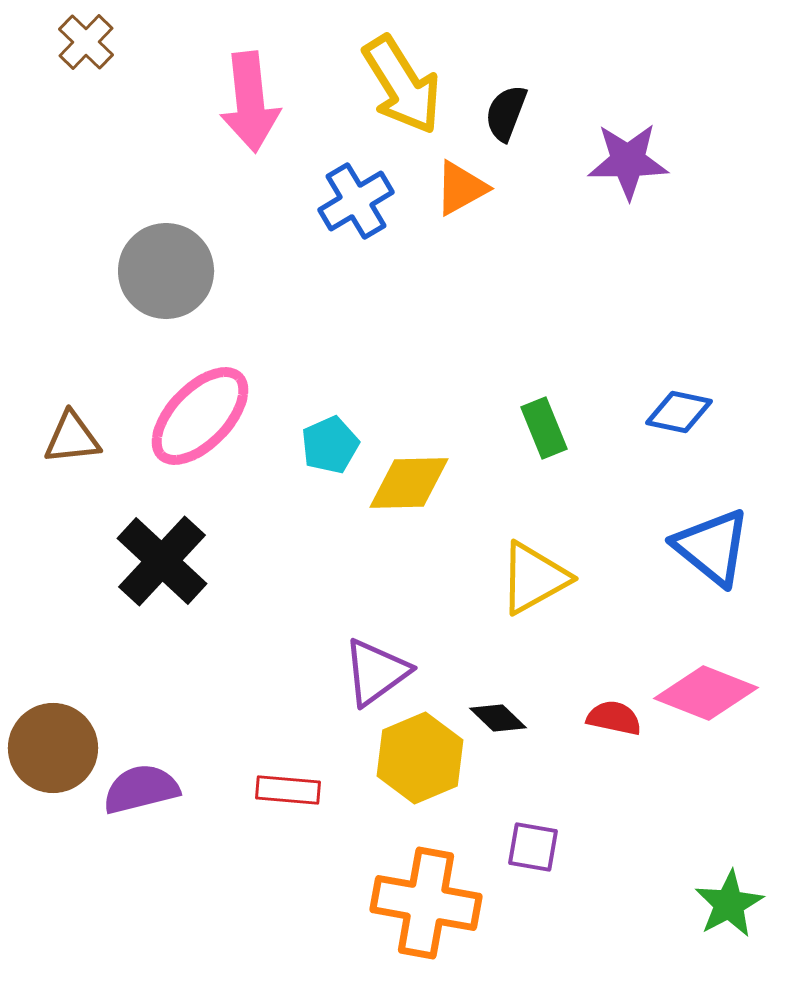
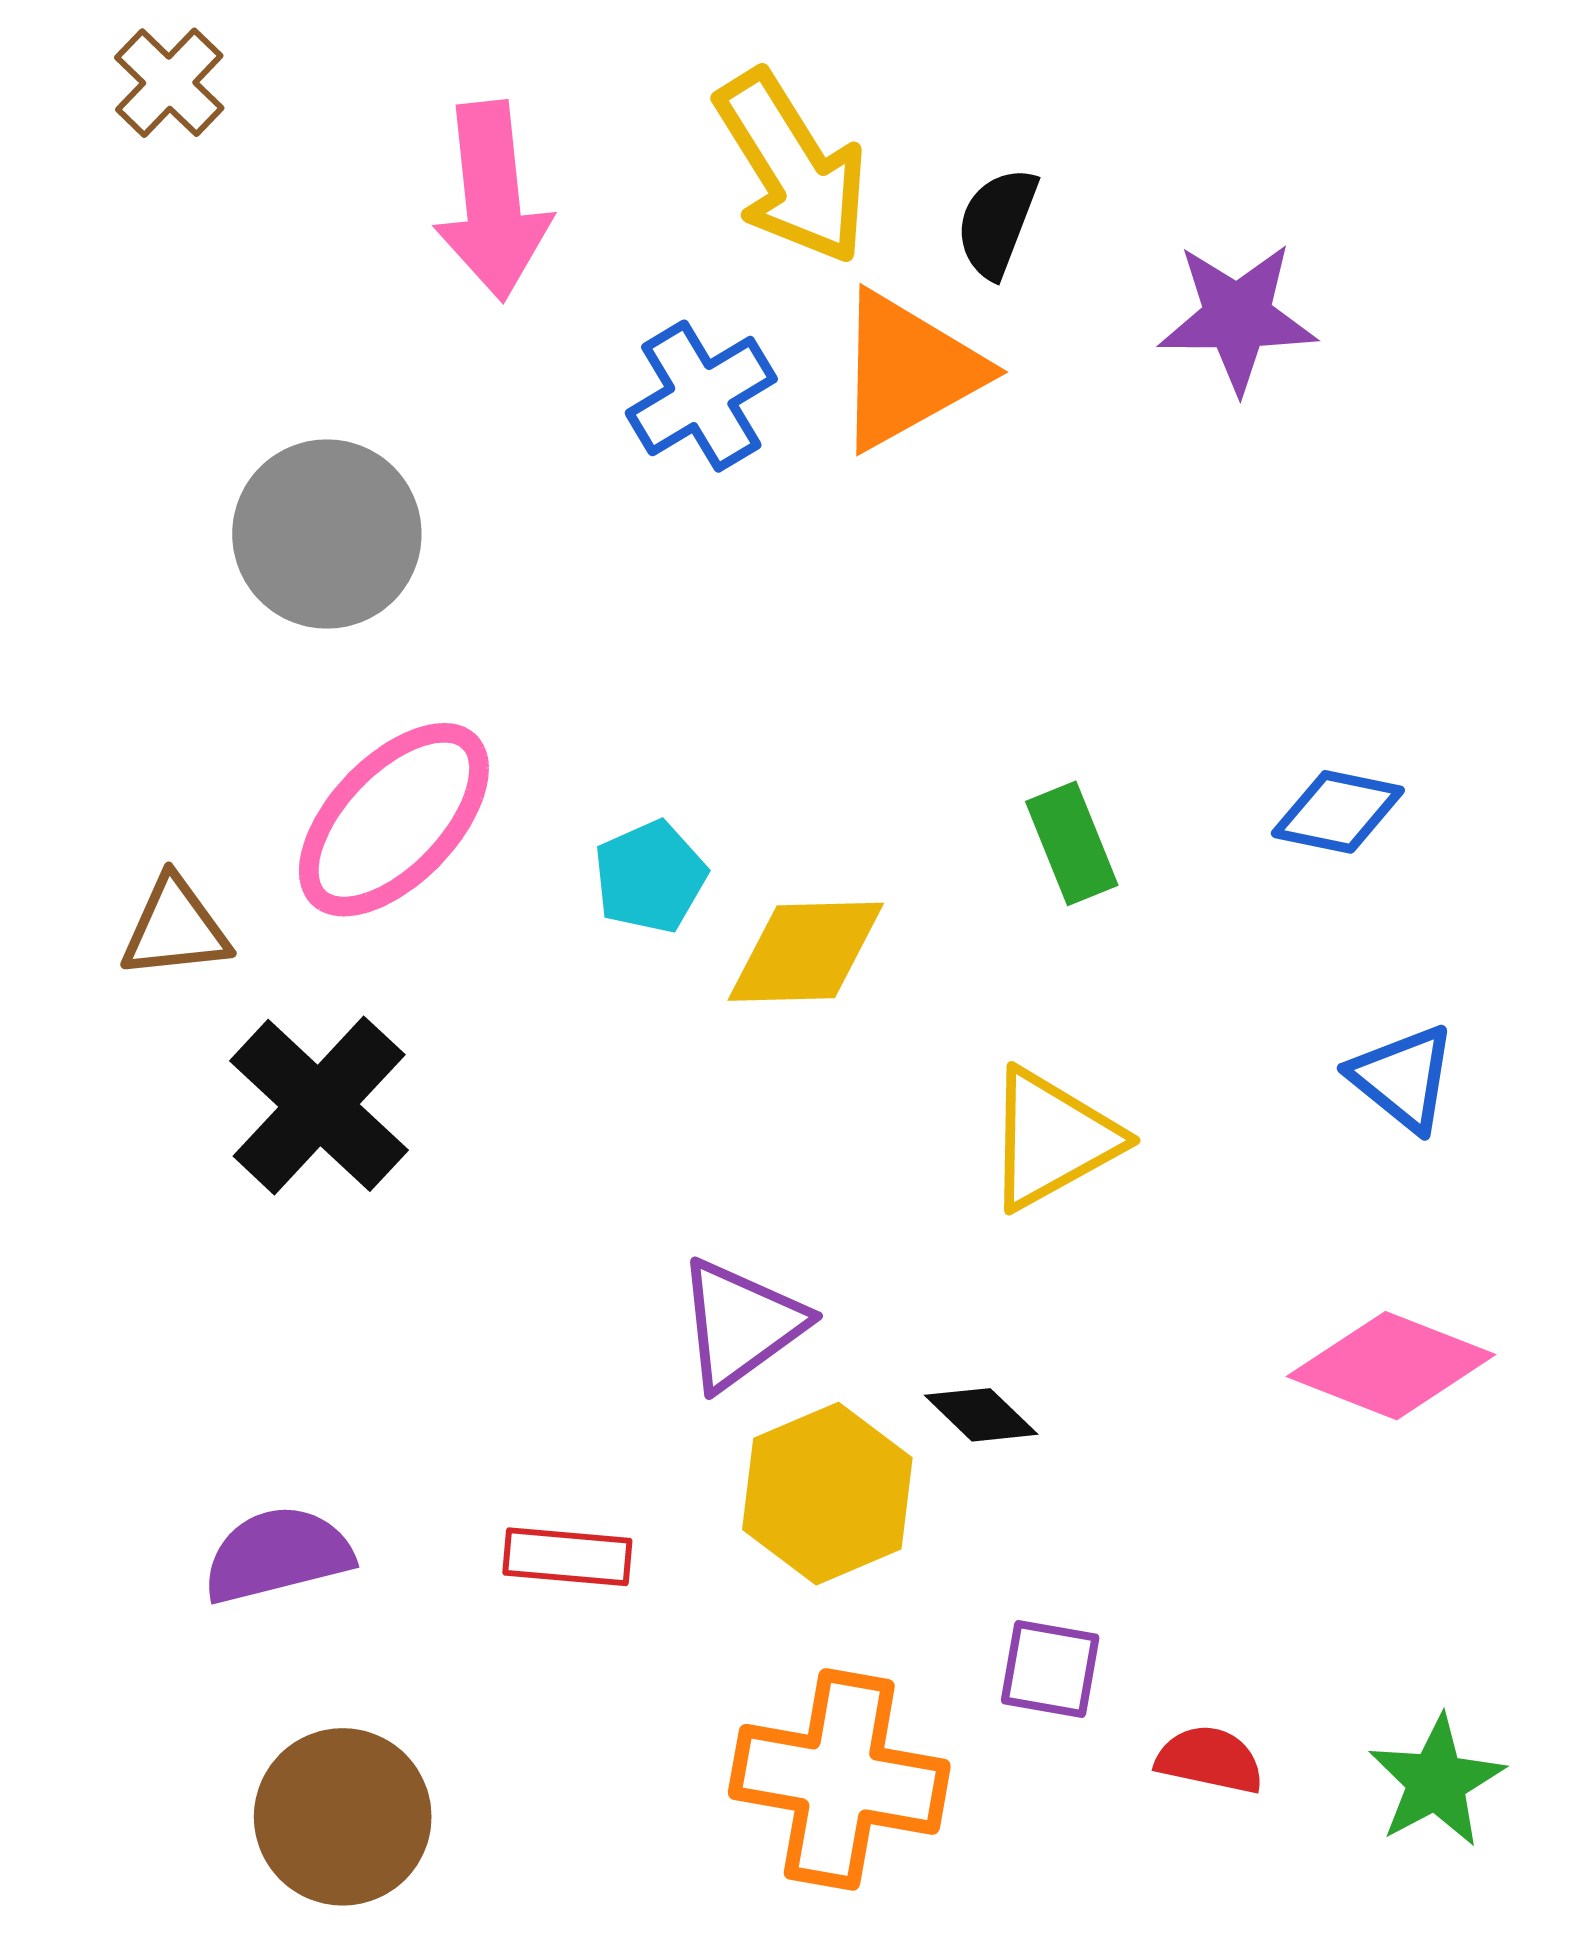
orange triangle: (461, 188) -> (908, 370), size x1.5
brown triangle: (72, 438) -> (175, 928), moved
blue triangle: (712, 547) -> (1403, 1078), size x0.7
red semicircle: (614, 718) -> (1210, 1760), moved
brown circle: (53, 748) -> (343, 1817), moved

